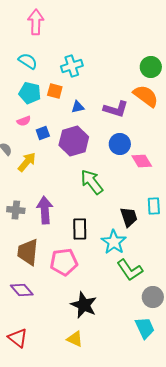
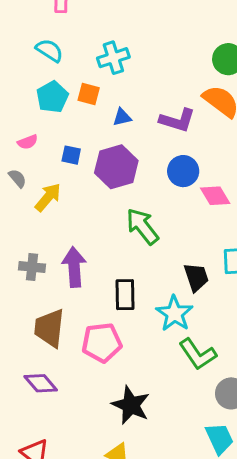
cyan pentagon: (30, 93) -> (52, 97), turned 30
pink semicircle: (24, 121) -> (28, 142), moved
blue square: (43, 133) -> (71, 155), turned 32

